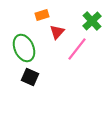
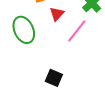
black square: (30, 77) -> (54, 78), moved

